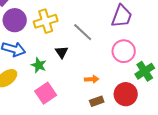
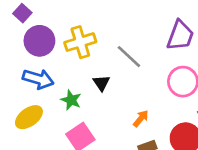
orange arrow: (92, 79) -> (141, 118), turned -48

